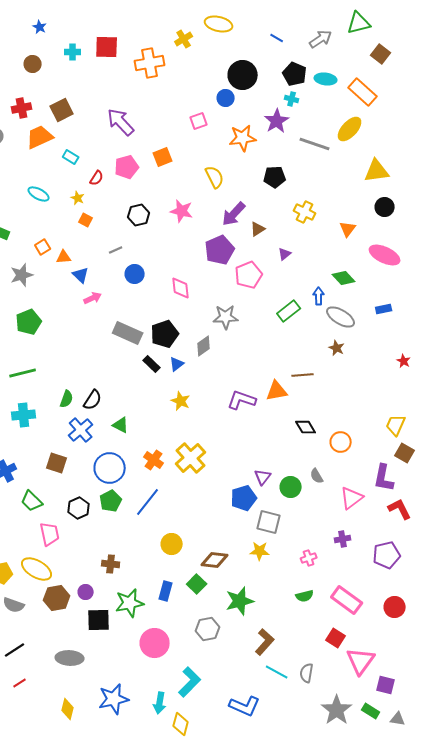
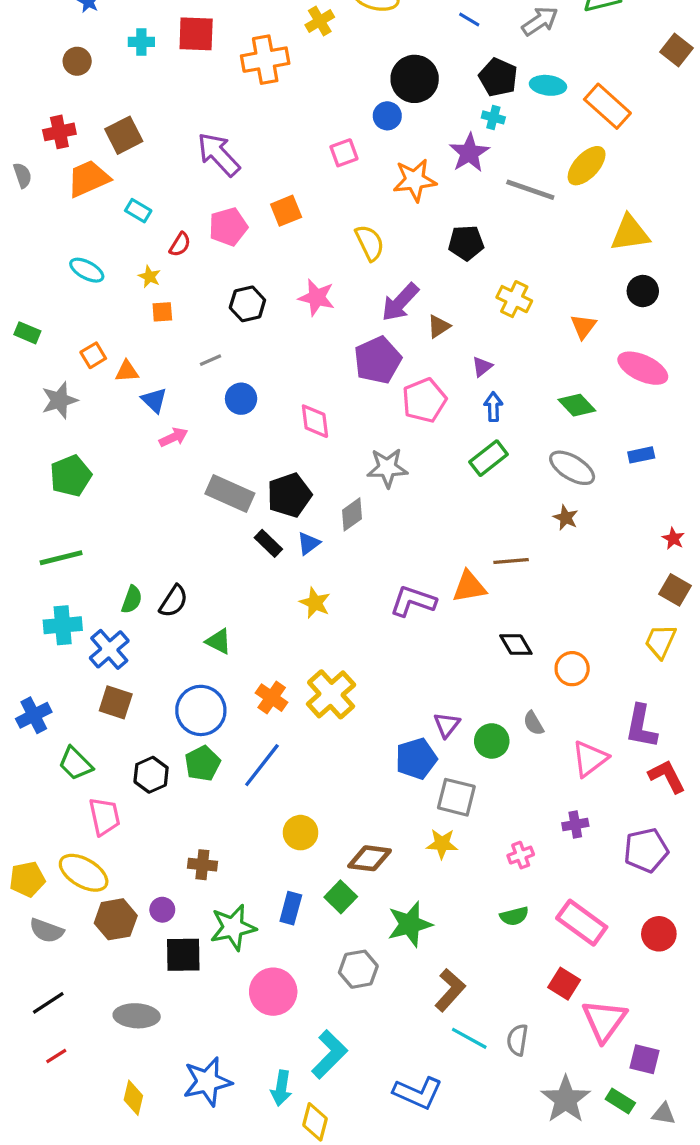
brown square: (381, 54) -> (677, 50), moved
orange square: (86, 220) -> (162, 312), turned -32
blue arrow: (319, 296) -> (493, 407), moved
blue cross: (81, 430) -> (109, 649), moved
brown square: (405, 453) -> (675, 590), moved

